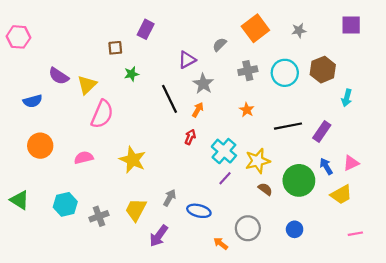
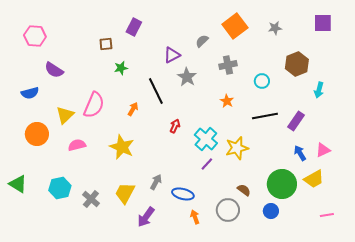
pink hexagon: (18, 37) -> (35, 36), moved
cyan circle: (285, 73) -> (262, 81), moved, size x0.6
yellow triangle: (87, 85) -> (65, 115), moved
orange arrow: (198, 110) -> (133, 109), moved
green circle: (299, 180) -> (282, 184), moved
brown semicircle: (265, 189) -> (244, 190), moved
gray cross: (99, 216) -> (91, 199), turned -30
orange arrow: (221, 243) -> (195, 217), moved, turned 32

